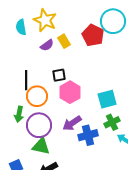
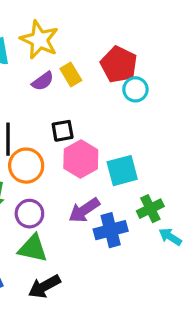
cyan circle: (113, 21) -> (135, 89), moved, size x0.6
cyan square: (107, 99) -> (122, 171), moved
purple circle: (39, 125) -> (29, 214), size x0.7

